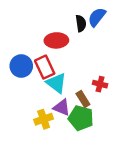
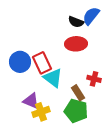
black semicircle: (81, 23) -> (76, 22), turned 119
red ellipse: (56, 40) -> (76, 44), moved
purple triangle: (62, 107) -> (31, 101), moved

